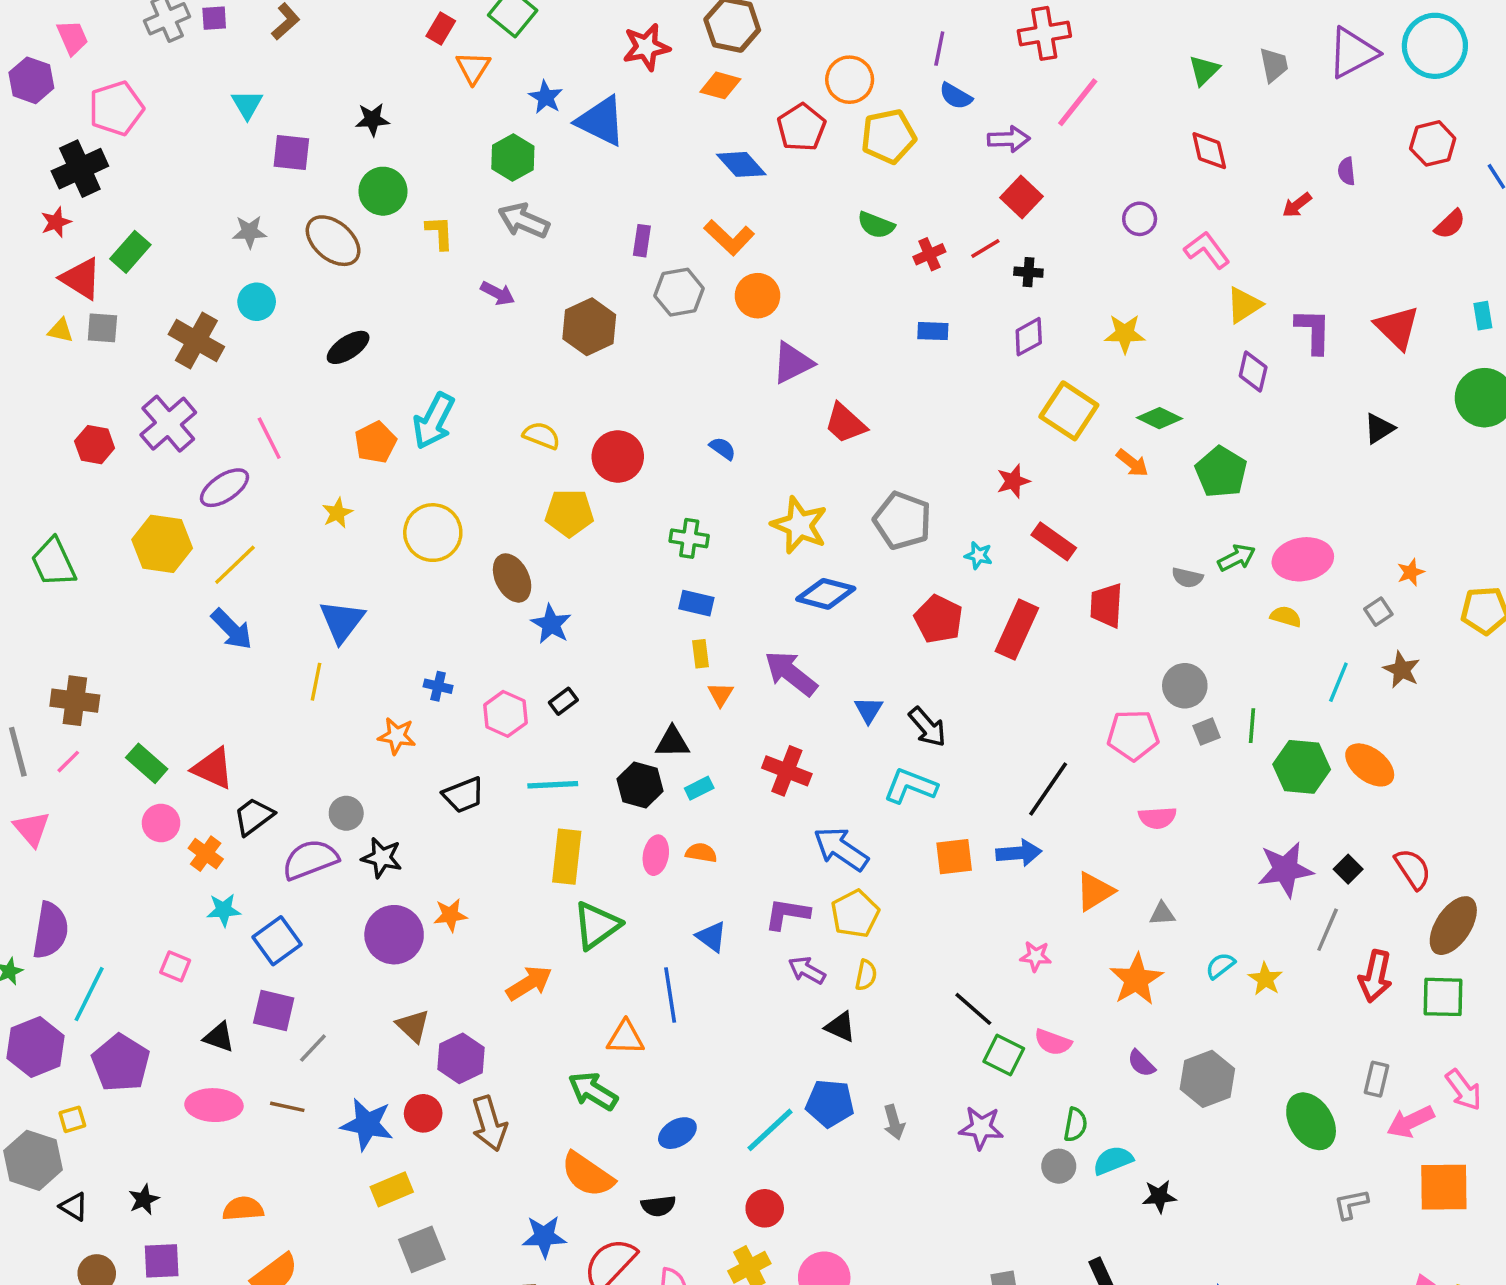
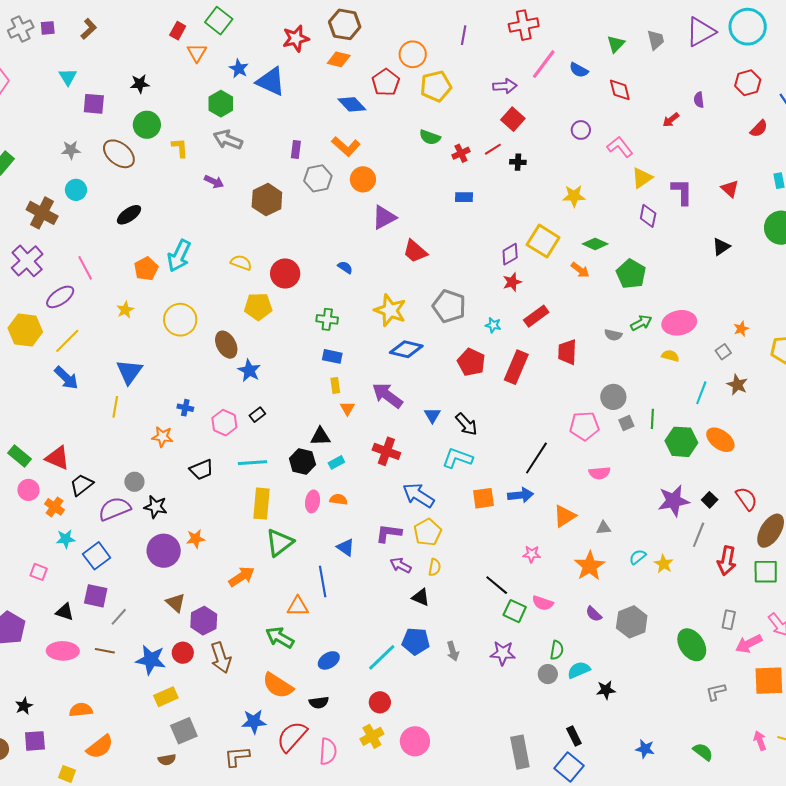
blue semicircle: (956, 96) -> (579, 70), moved
red triangle: (1397, 328) -> (730, 189), size x0.7
purple diamond: (1029, 337) -> (510, 254), moved
red rectangle: (1054, 541) -> (536, 316), turned -70

